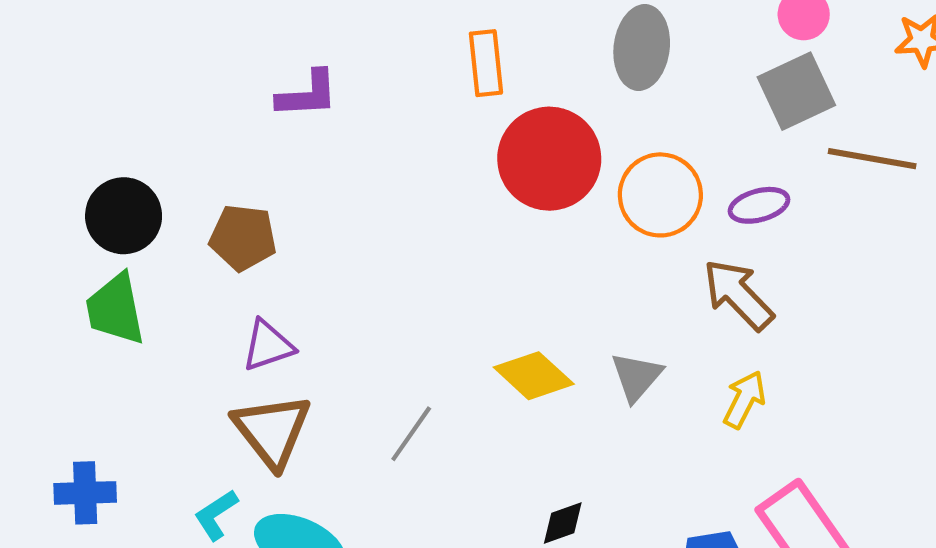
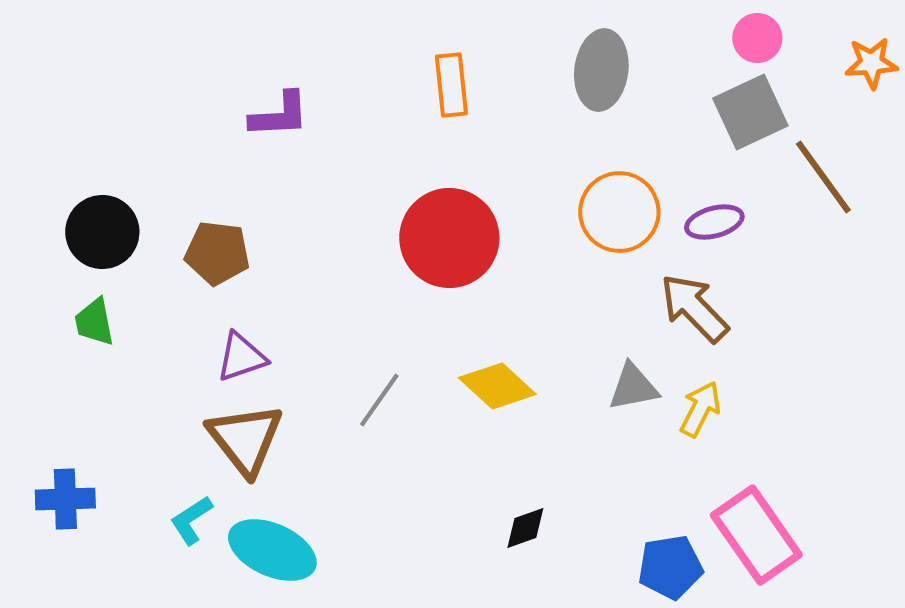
red circle: (549, 159) -> (449, 238), moved
brown line: (872, 159) -> (823, 177), turned 44
green trapezoid: (115, 309) -> (94, 322), size x0.7
gray triangle: (636, 377) -> (633, 387), moved, turned 38
gray line: (411, 434) -> (379, 400), moved

